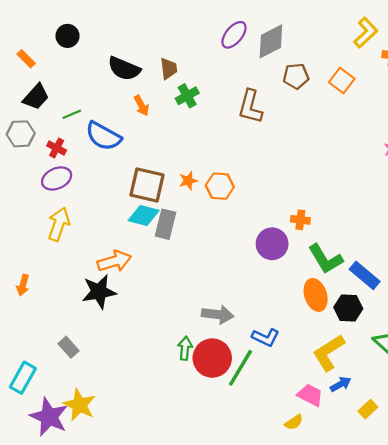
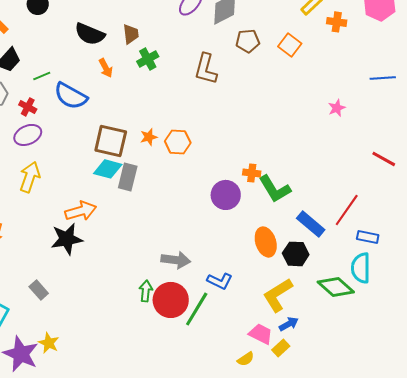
green L-shape: (325, 259) -> (275, 189), moved
yellow star: (79, 405) -> (49, 343), size x0.7
yellow rectangle: (368, 409) -> (281, 348), moved

